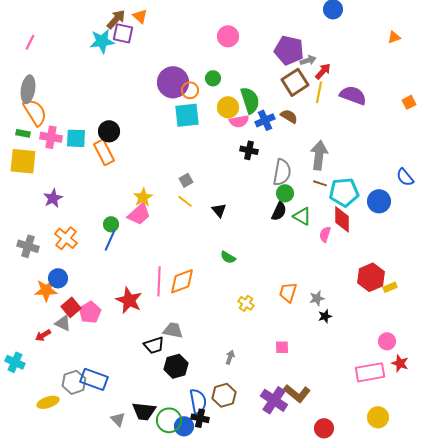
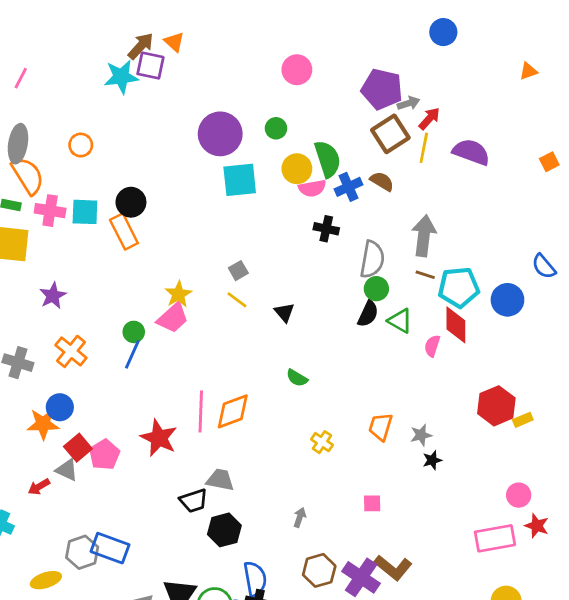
orange circle: (190, 90) -> (81, 145), moved
brown hexagon: (224, 395) -> (319, 570), moved

